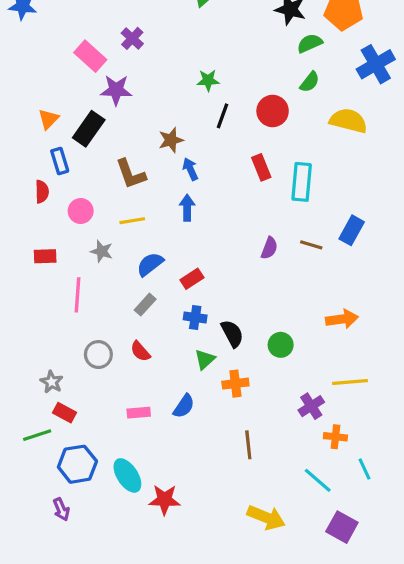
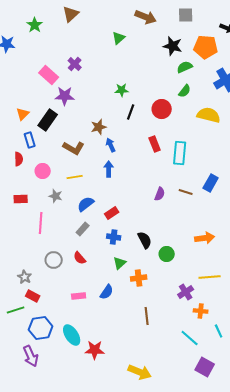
brown L-shape: (131, 174) -> (74, 148), turned -40
black semicircle: (232, 334) -> (145, 240), moved
purple arrow: (61, 509) -> (31, 356), size x1.5
yellow arrow: (266, 517) -> (140, 372), moved

